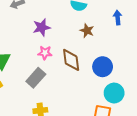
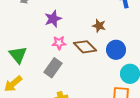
brown star: (87, 31) -> (99, 26), moved
brown diamond: (71, 60) -> (85, 47), turned -30

